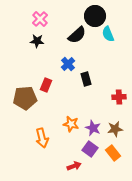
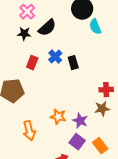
black semicircle: (77, 35) -> (47, 28), moved
black rectangle: (86, 79) -> (73, 63), moved
red rectangle: (46, 85) -> (32, 63), moved
brown star: (115, 129) -> (102, 109), moved

